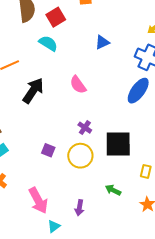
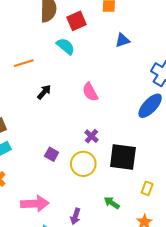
blue triangle: (102, 42) -> (123, 40), moved
black arrow: (33, 91) -> (44, 92), size x0.6
pink arrow: (38, 201) -> (35, 204), turned -72

